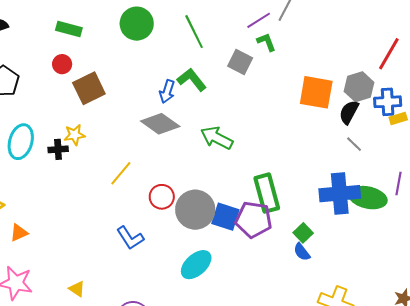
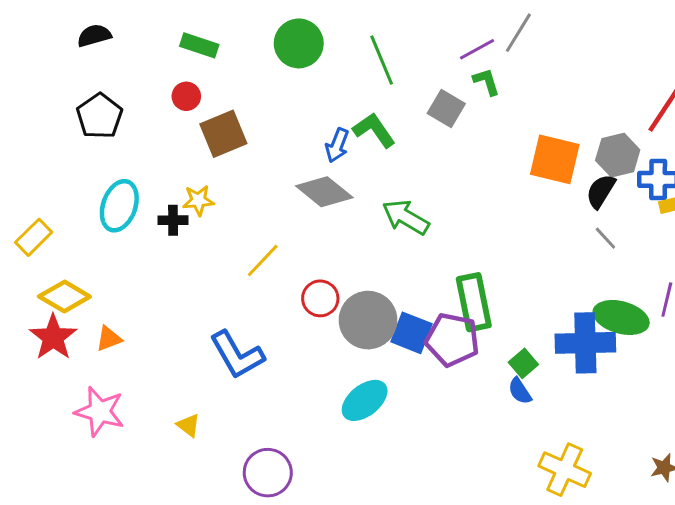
blue cross: (340, 194) -> (585, 343), moved
blue L-shape: (130, 238) -> (237, 355), moved, size x1.4

